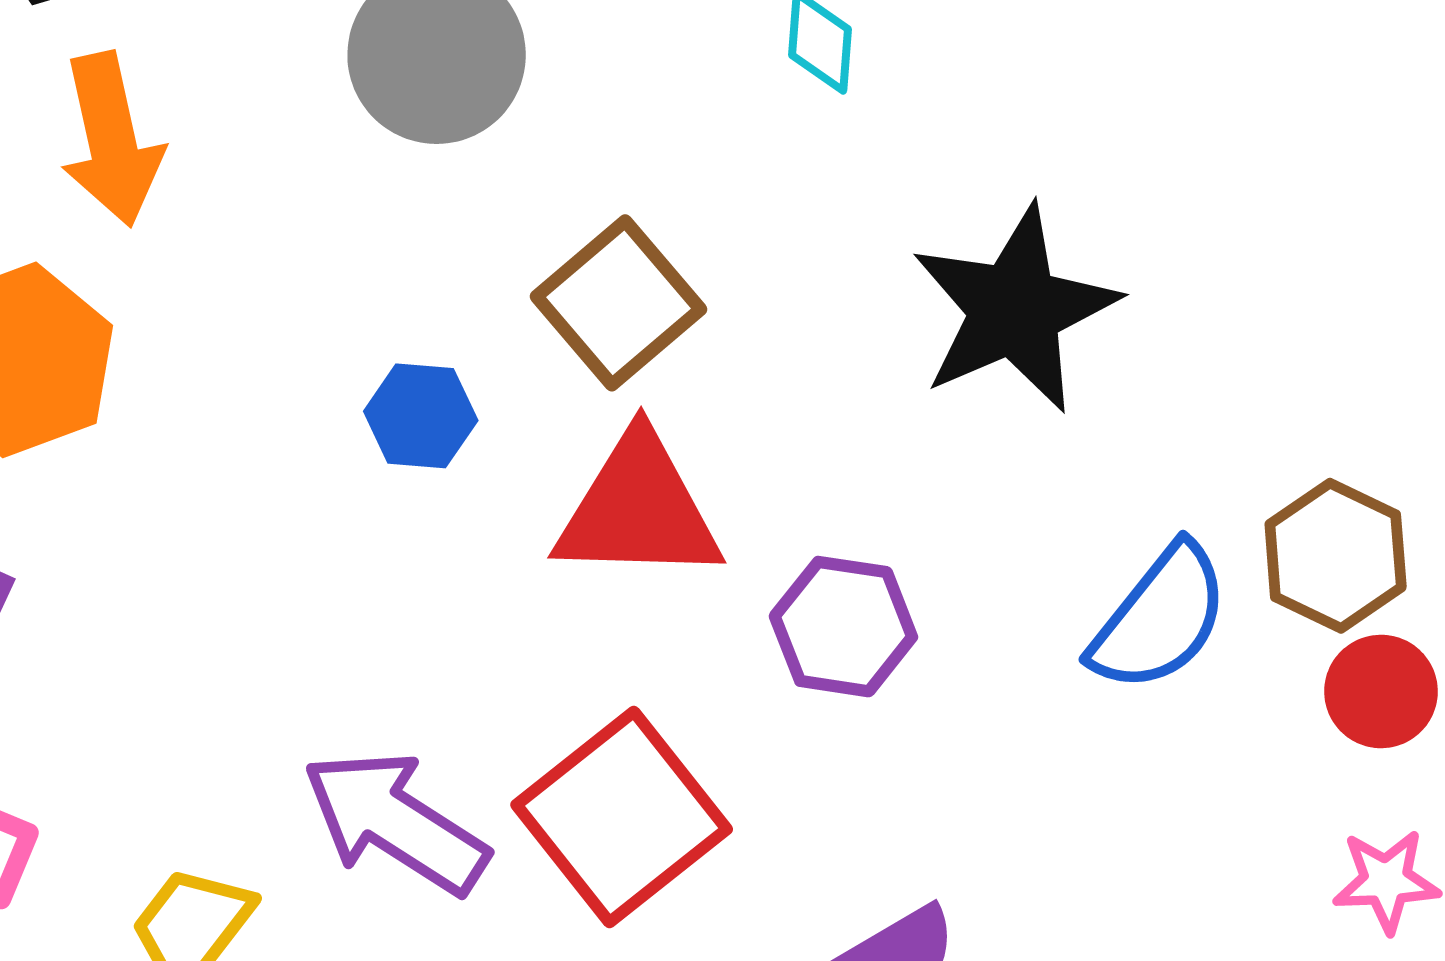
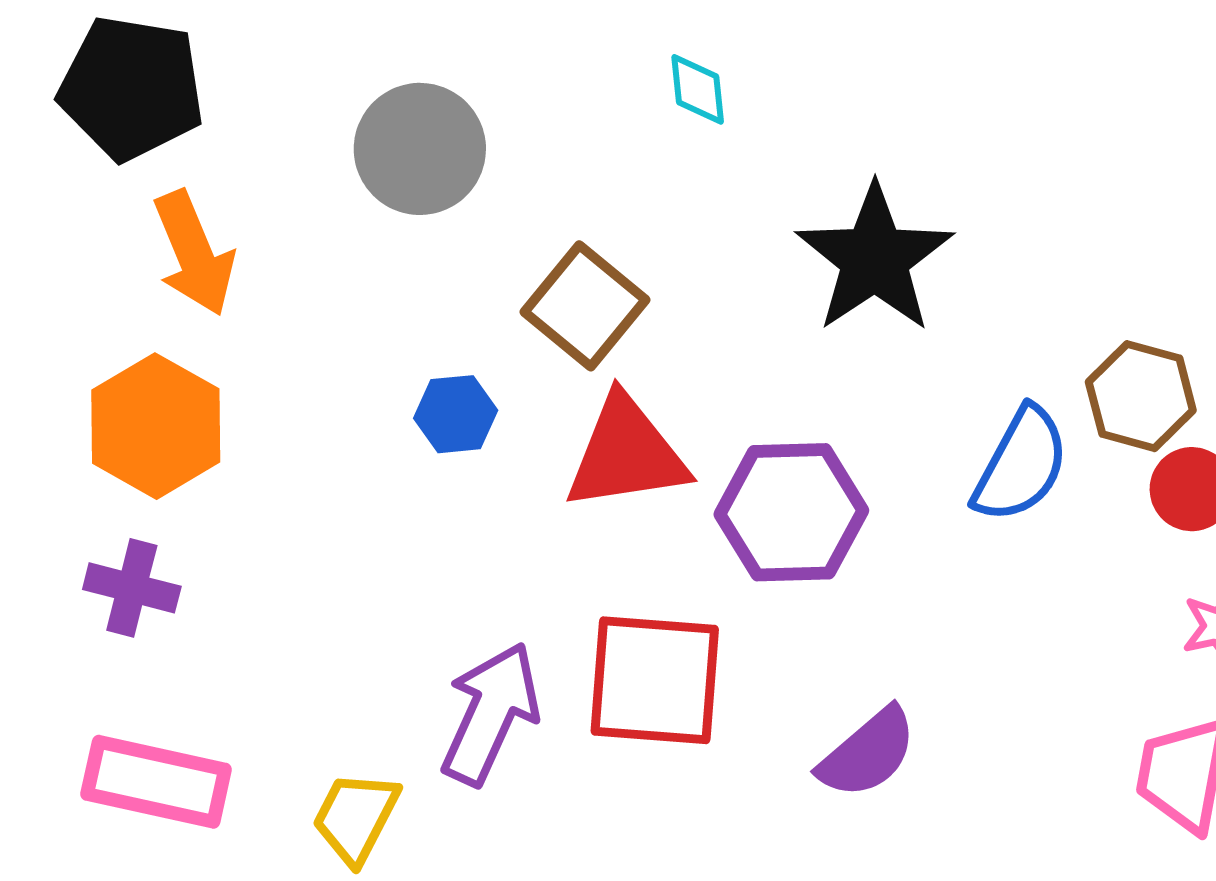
purple hexagon: (843, 627) -> (791, 512), size x1.4
red square: (622, 817) -> (655, 680), turned -37
purple arrow: (395, 822) -> (490, 714), turned 92

